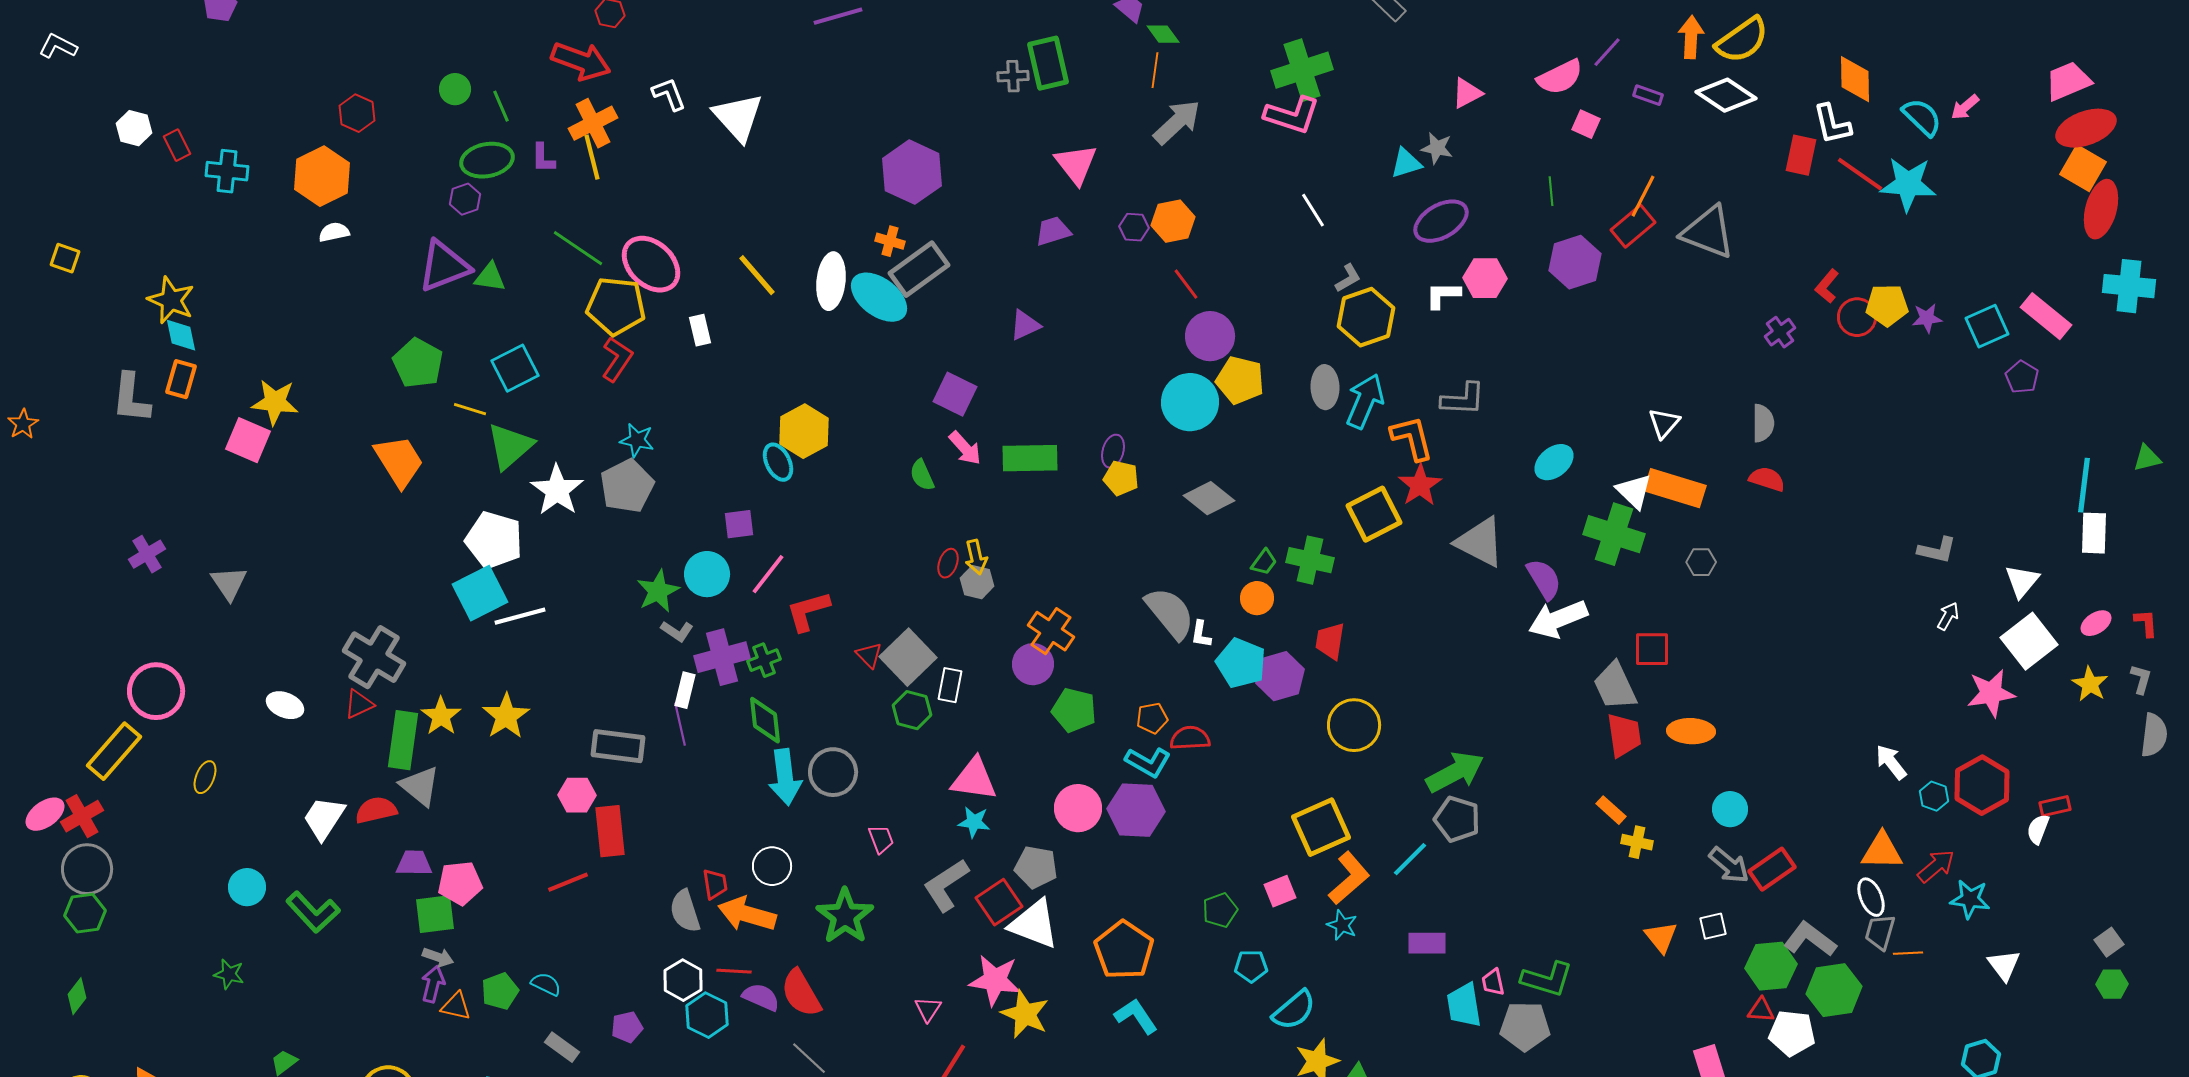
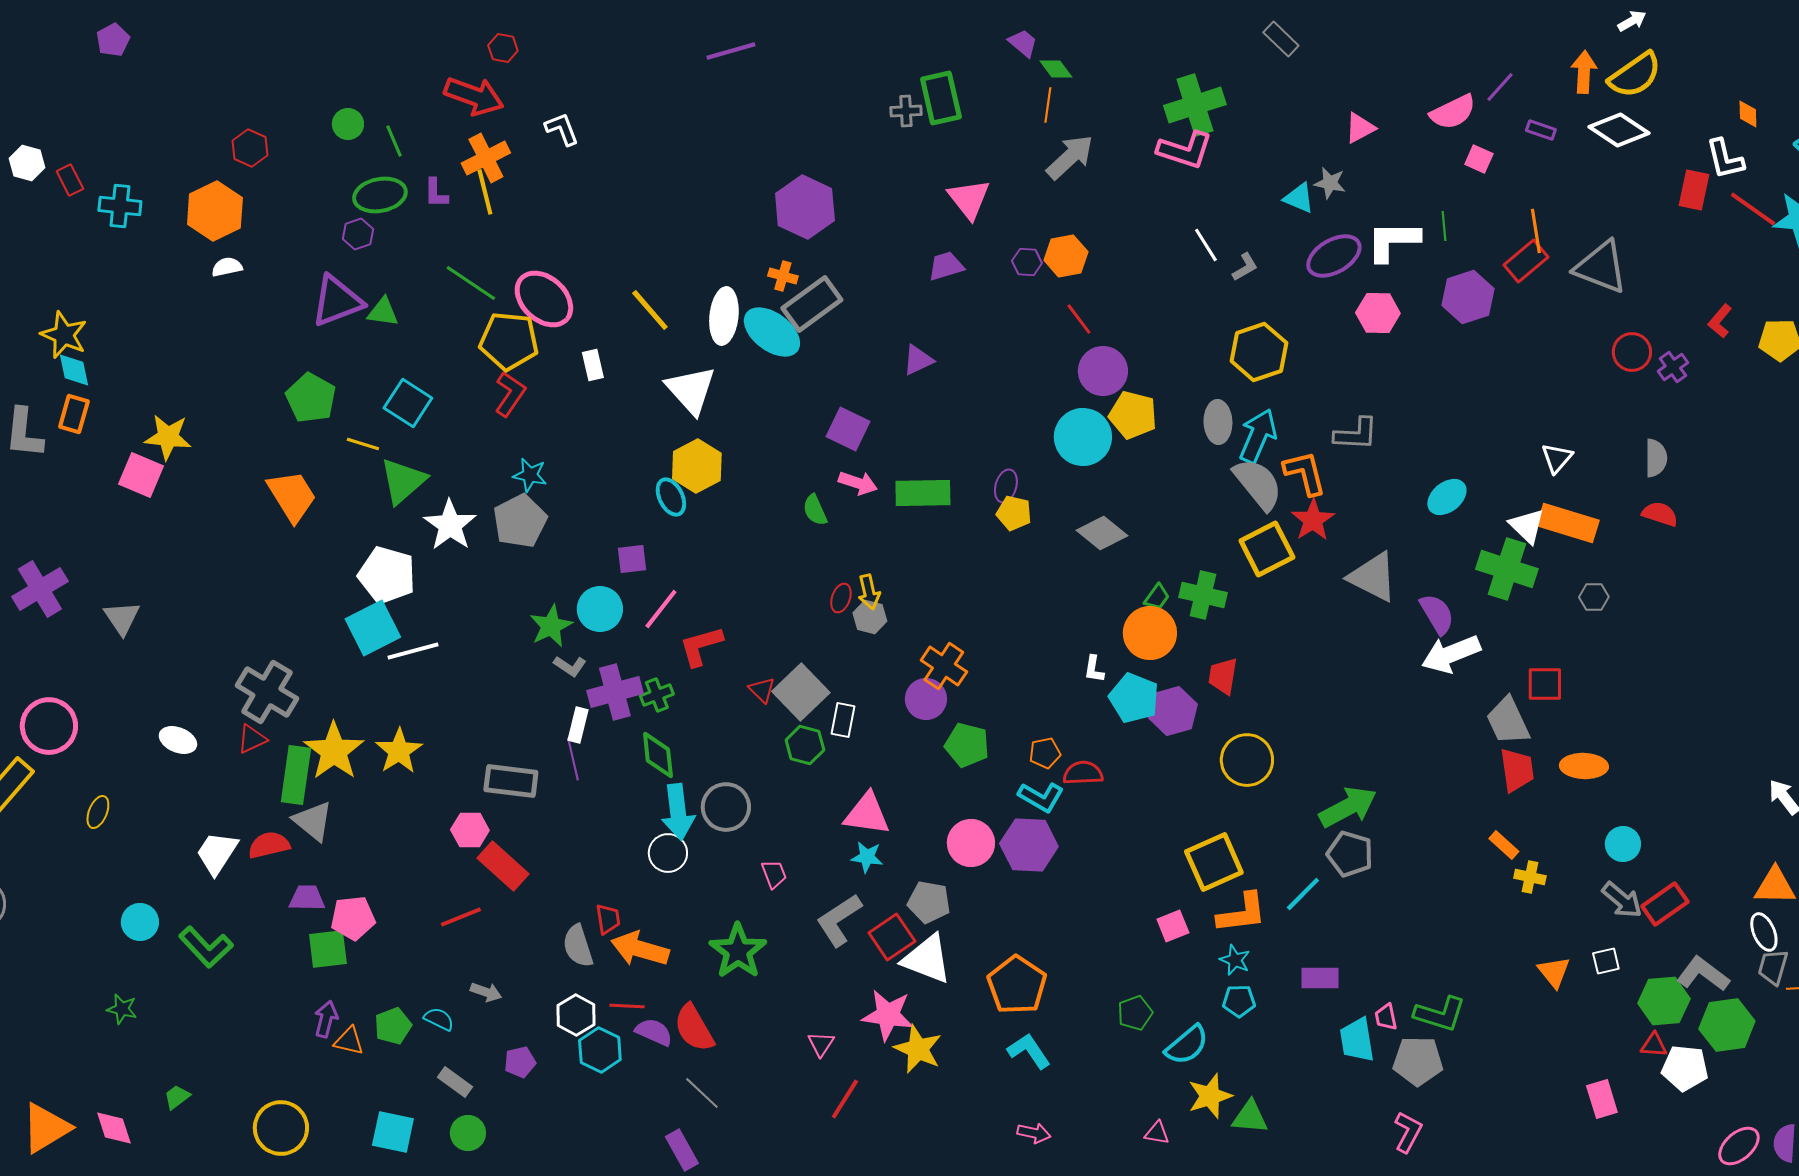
orange diamond: (1855, 79) -> (1748, 114), size x0.6
white triangle: (738, 117) -> (691, 390), moved
cyan triangle: (1406, 163) -> (1299, 198), turned 40
orange line: (1643, 196) -> (1536, 231), turned -36
gray L-shape: (1348, 278) -> (1245, 267), moved
white L-shape: (1443, 295) -> (1393, 241), moved, size x1.5
red circle: (1857, 317) -> (1632, 352), moved
cyan square: (515, 368) -> (408, 403), turned -30
pink arrow: (965, 448) -> (858, 483), turned -30
purple cross: (147, 554) -> (40, 589), size x1.5
orange circle: (1257, 598) -> (1150, 633), size x1.6
gray semicircle: (1170, 613) -> (1258, 484), moved
yellow star: (441, 716) -> (334, 751), size x1.5
red rectangle: (610, 831) -> (503, 866), turned -42
white circle: (772, 866) -> (668, 853), moved
orange L-shape: (1349, 878) -> (1242, 913), turned 34
green pentagon: (1220, 910) -> (1135, 1013), moved
gray arrow: (438, 957) -> (486, 992), moved
cyan pentagon: (1251, 966) -> (1239, 1001), moved

